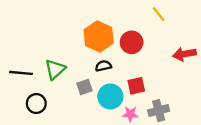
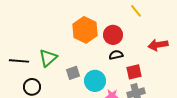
black semicircle: (103, 66) -> (116, 55), moved
red square: (136, 86) -> (134, 72), moved

